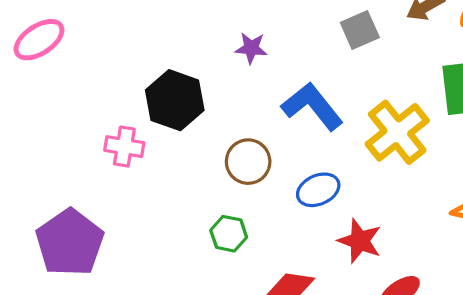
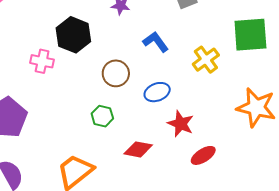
blue L-shape: (312, 106) -> (156, 42), size x0.7
yellow cross: (397, 132) -> (206, 60), size x0.7

